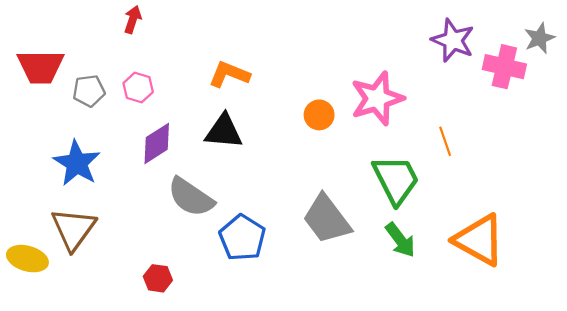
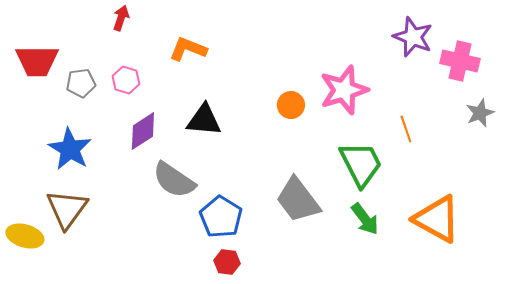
gray star: (539, 38) -> (480, 113), moved
orange L-shape: (229, 74) -> (188, 49), moved
red hexagon: (158, 278) -> (227, 262), moved

